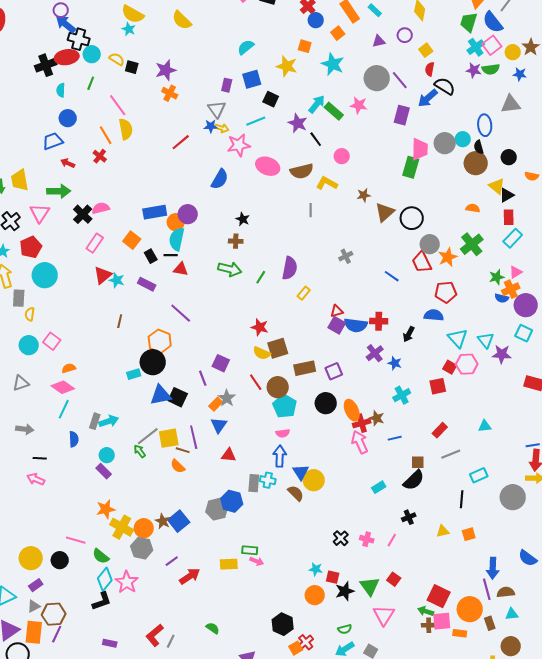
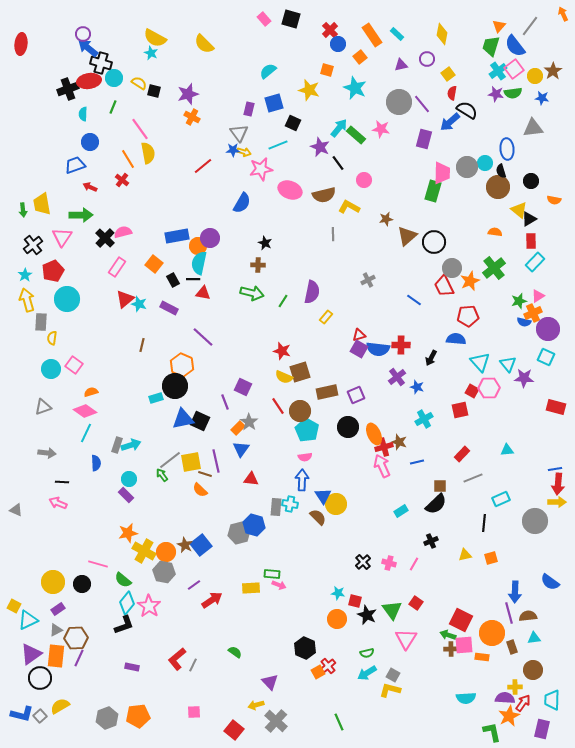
black star: (345, 591) -> (367, 615), turned -30

